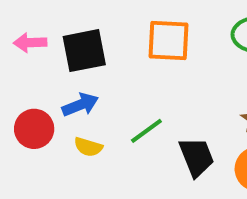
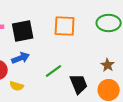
yellow semicircle: (88, 147) -> (17, 86), moved

